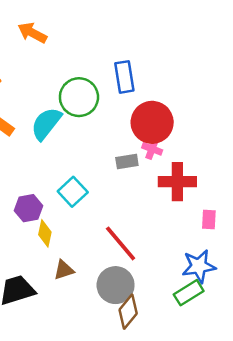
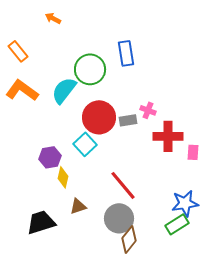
orange arrow: (32, 33) -> (53, 18), size x0.7
red circle: (152, 122) -> (99, 117), moved
pink rectangle: (209, 219) -> (193, 152), moved

